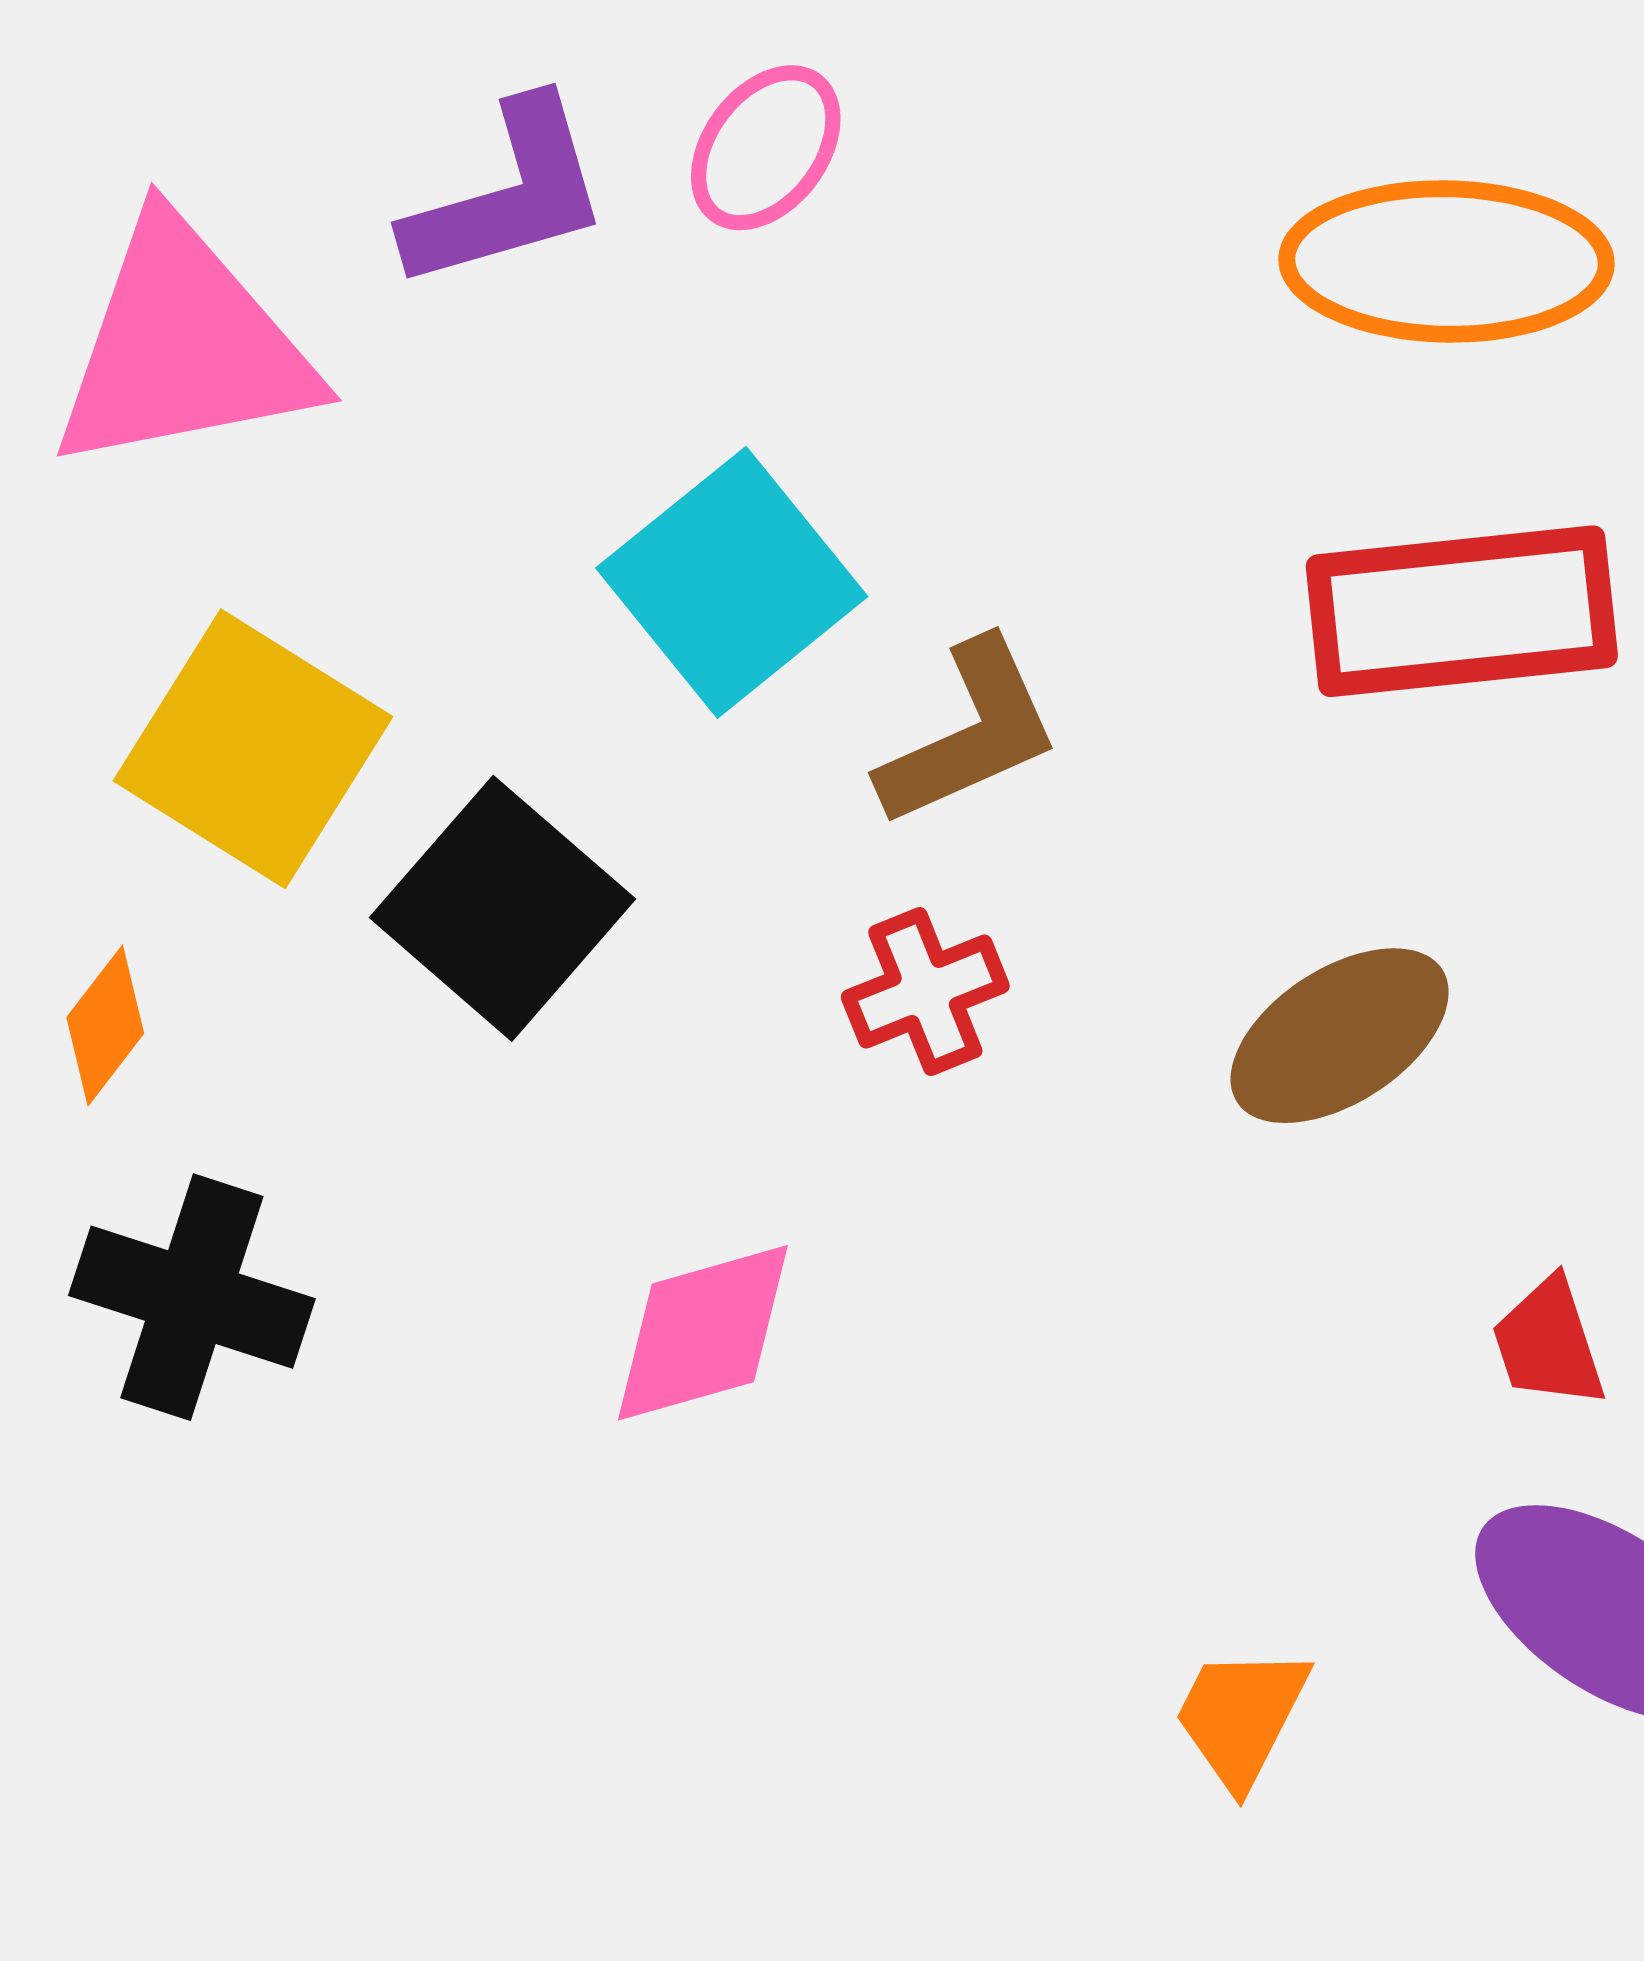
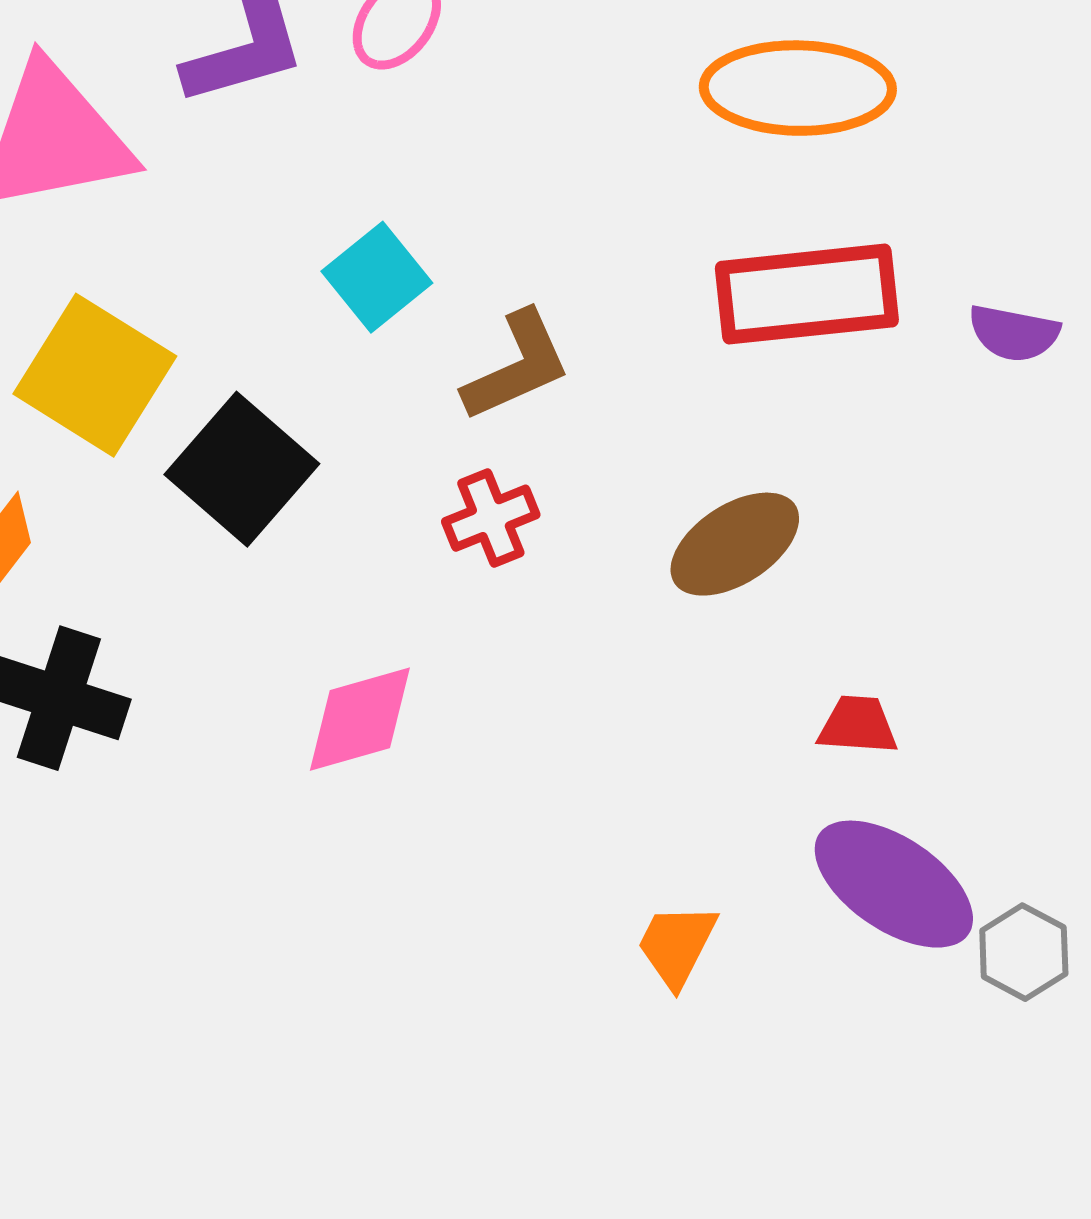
cyan square: (732, 582) -> (377, 277), size x0.7
red trapezoid: (1548, 1343) -> (858, 725), turned 112

